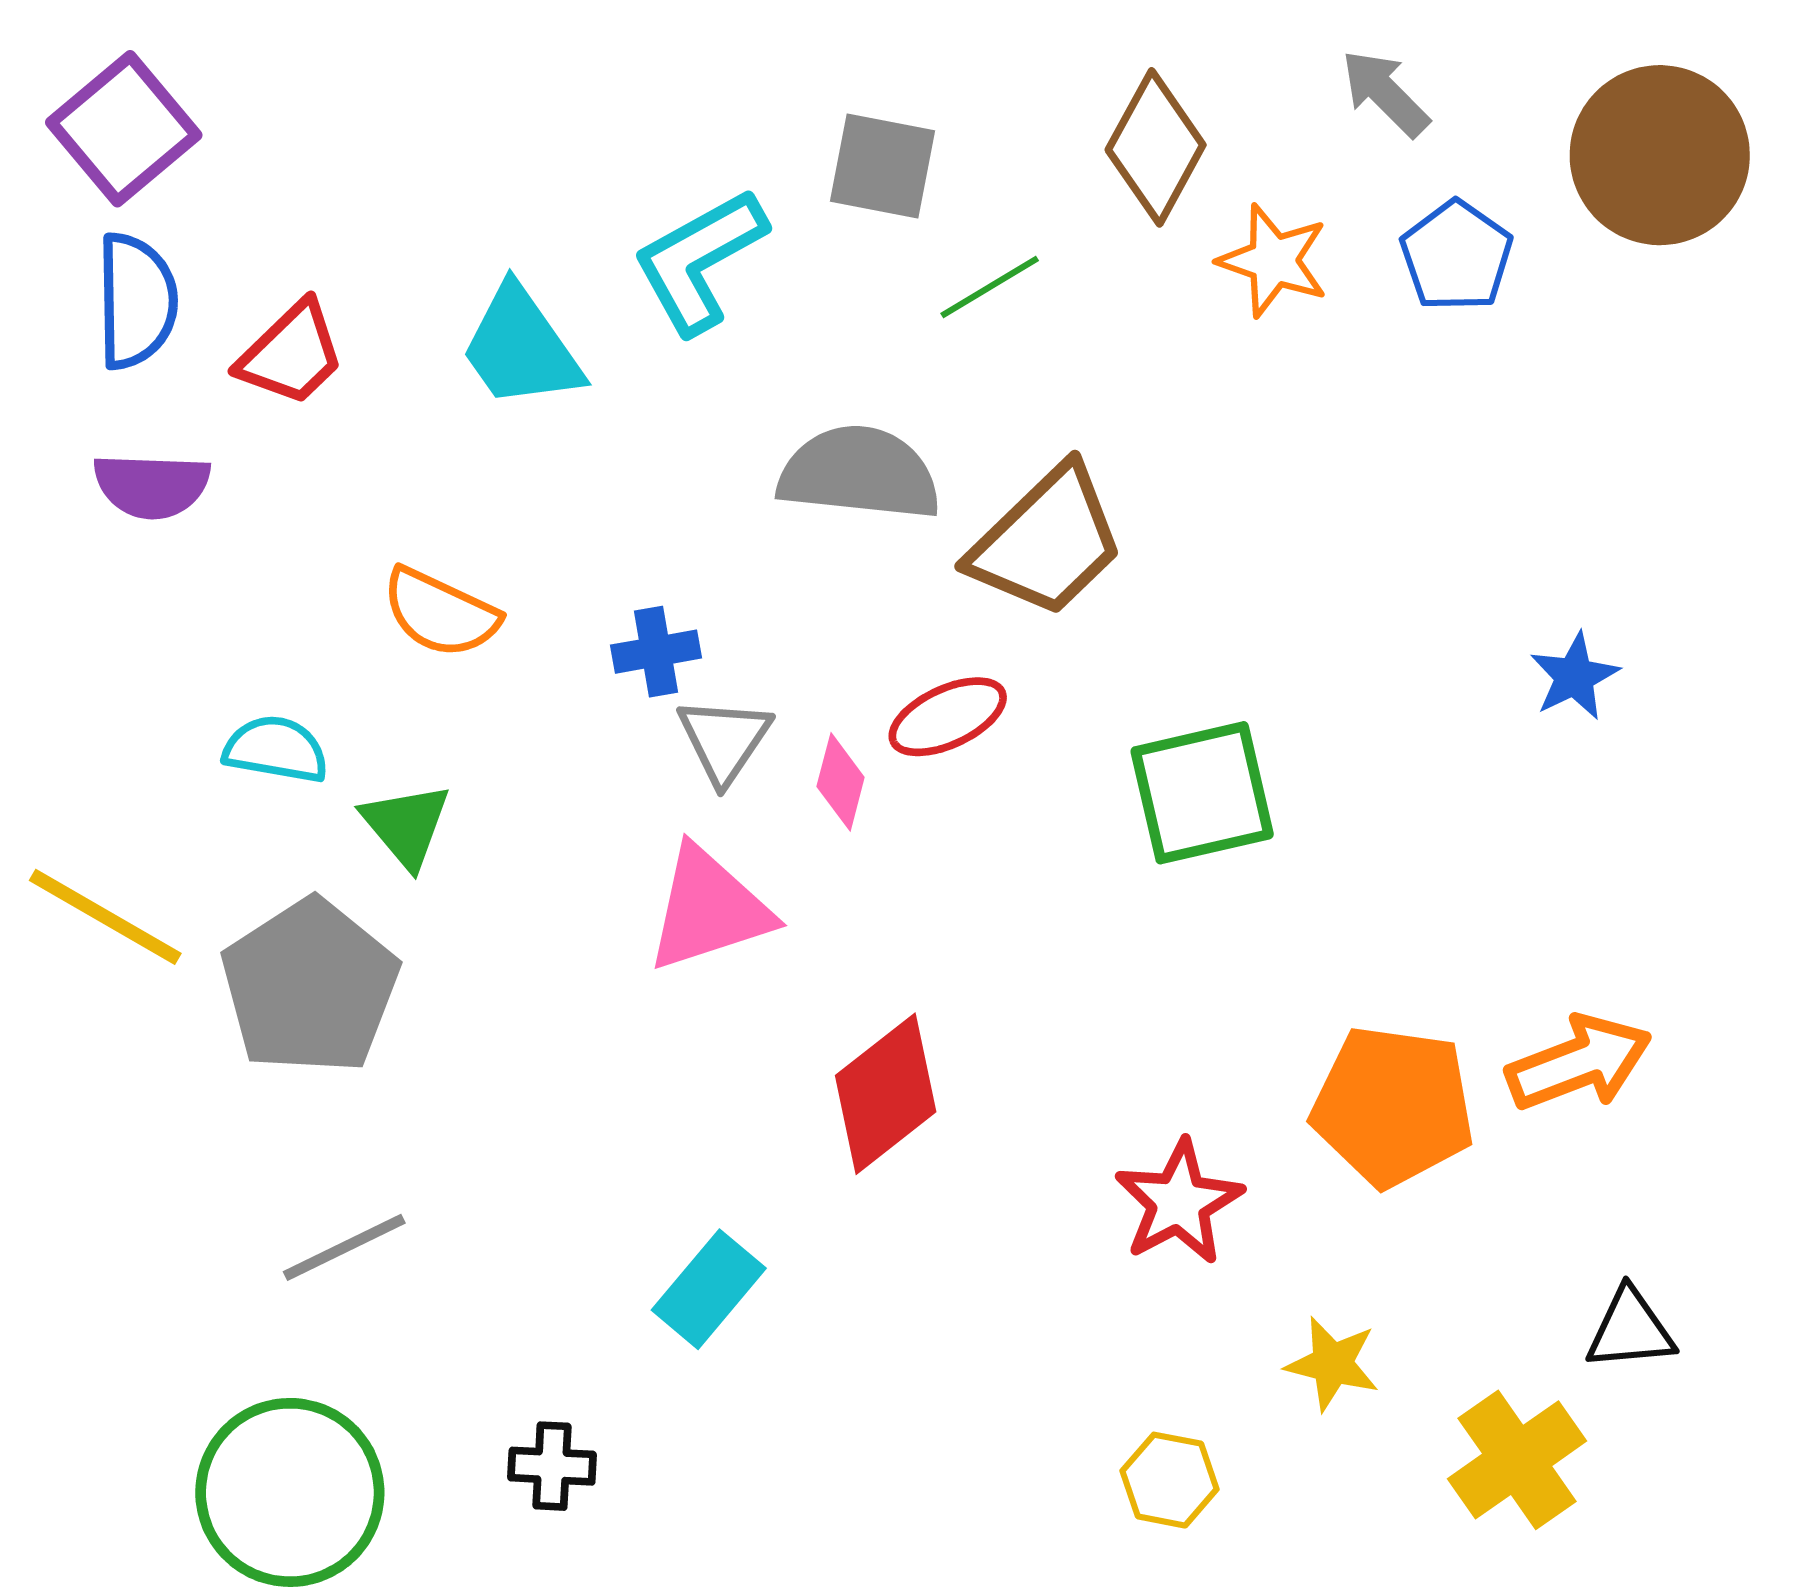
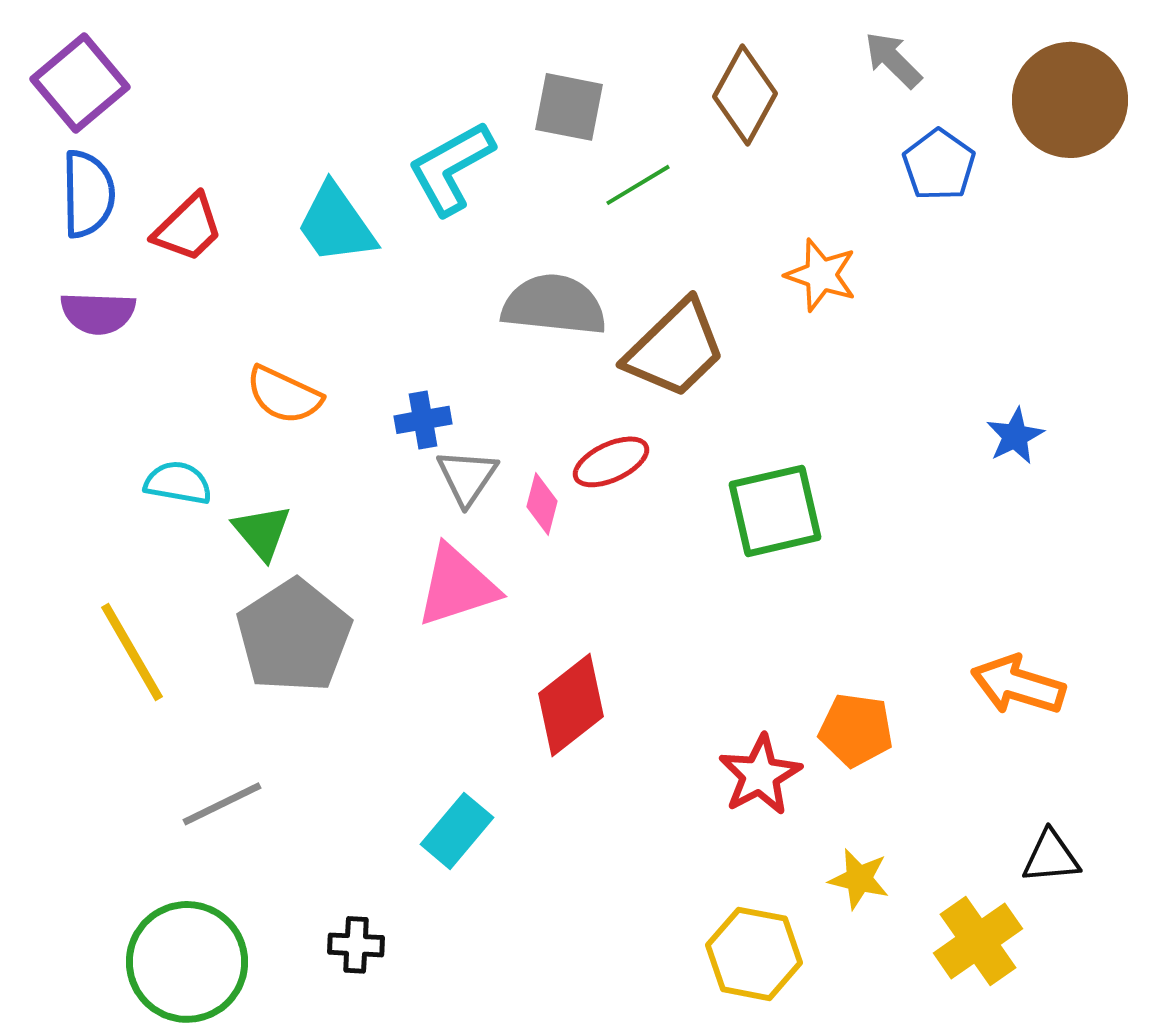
orange star: (1273, 261) -> (821, 275), moved
yellow line: (105, 917) -> (132, 652), moved, turned 30
gray pentagon: (310, 987) -> (294, 636), moved
orange arrow: (1579, 1063) -> (1018, 685), turned -142
orange pentagon: (1393, 1106) -> (856, 730), moved, size x0.7
yellow hexagon: (1169, 1480) -> (754, 954), size x1.5

